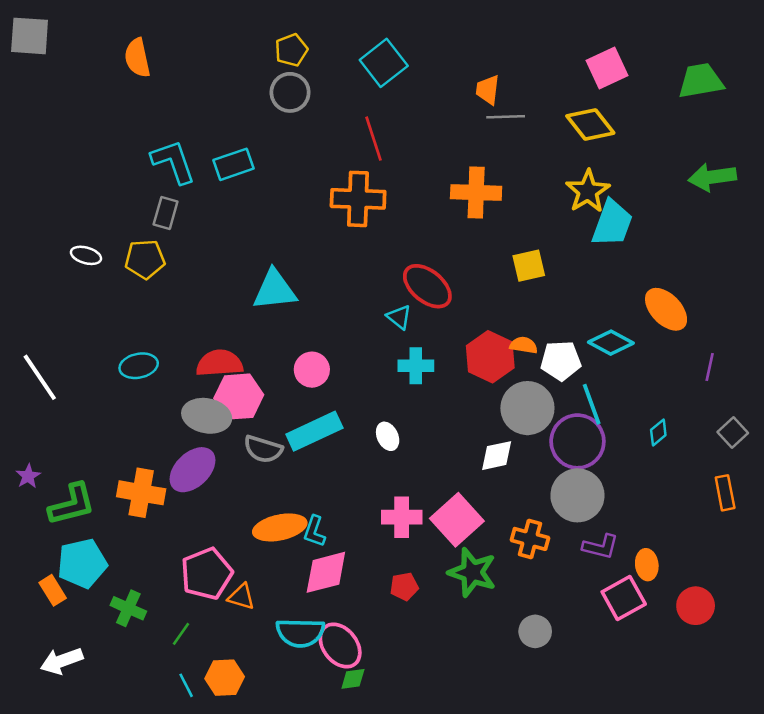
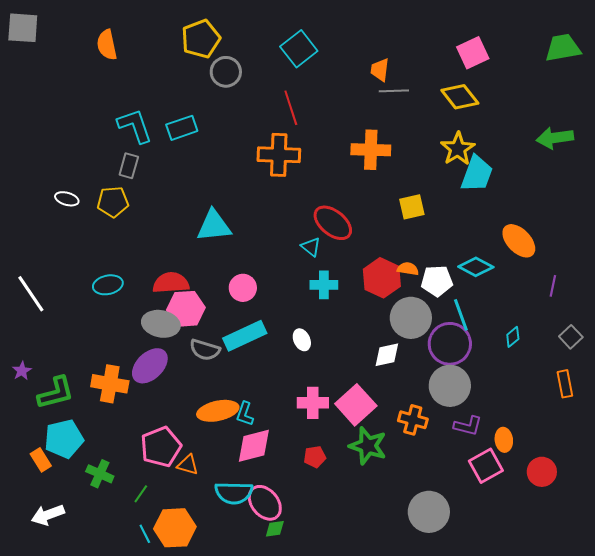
yellow pentagon: (291, 50) -> (201, 39), moved, size x1.5
green trapezoid: (701, 81) -> (563, 48), moved
gray circle: (535, 631) -> (429, 512), moved, size x1.6
orange hexagon: (225, 678) -> (175, 528), size x1.4

